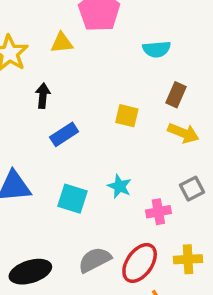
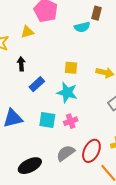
brown rectangle: (176, 95) -> (97, 13), moved
cyan star: (119, 186) -> (67, 92), moved, size x1.5
pink cross: (158, 212) -> (71, 121), moved

